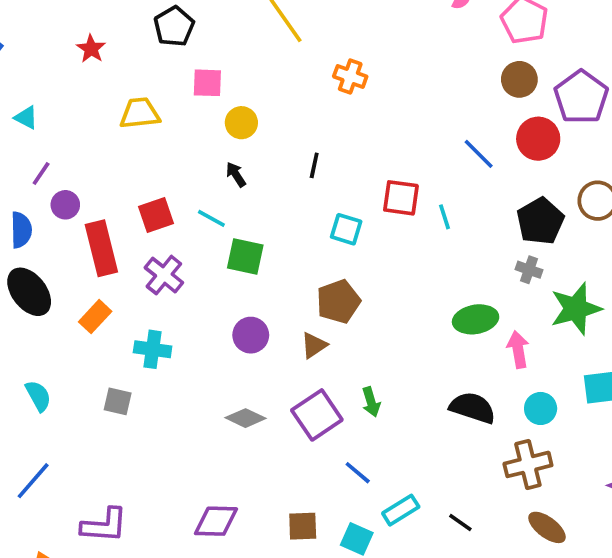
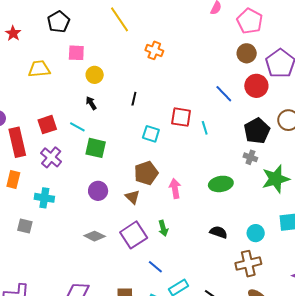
orange rectangle: (95, 317) -> (13, 180), turned -30
brown triangle: (314, 345) -> (132, 197), turned -42
pink arrow: (518, 349) -> (175, 189), moved
black semicircle: (473, 408) -> (219, 232), size x0.7

